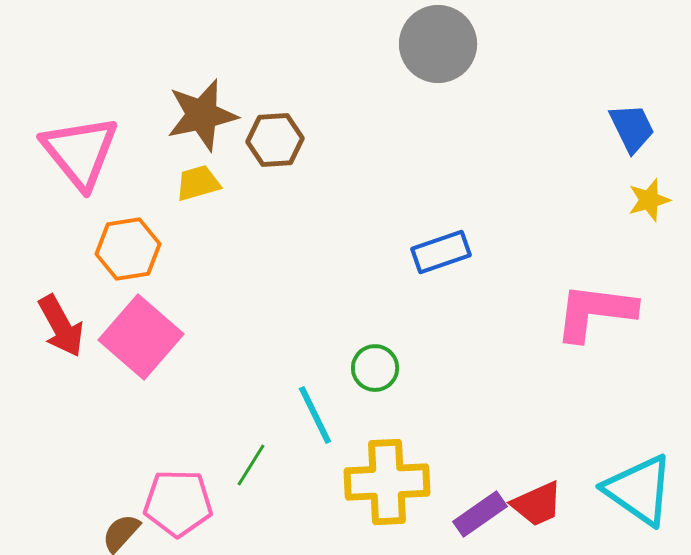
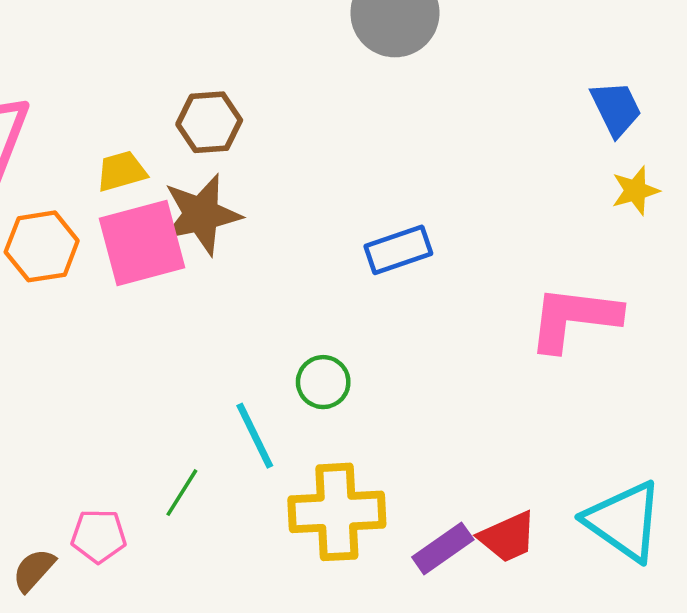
brown star: (202, 115) -> (201, 215), moved
pink square: (141, 337) -> (142, 243), moved, turned 34
pink pentagon: (178, 503) -> (99, 536), size x0.7

